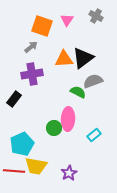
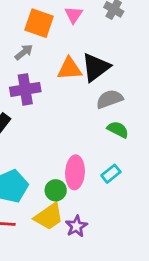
green semicircle: (78, 92) -> (118, 130), moved
pink ellipse: (68, 119) -> (75, 172), moved
green circle: (54, 128) -> (56, 190), moved
yellow trapezoid: (36, 166) -> (49, 217), moved, turned -45

